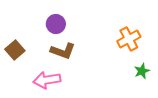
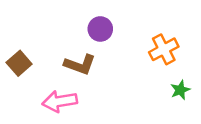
purple circle: (56, 24) -> (100, 29), moved

